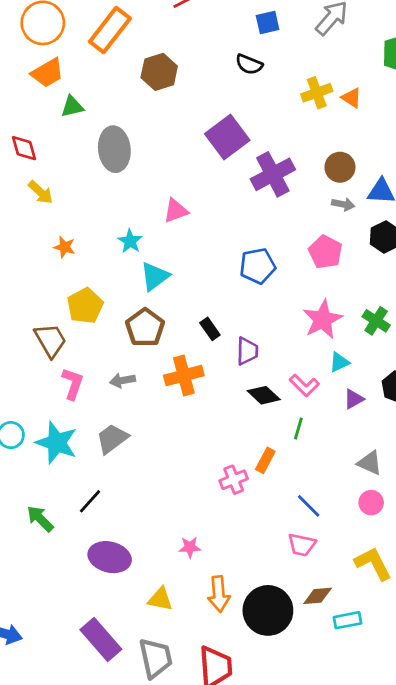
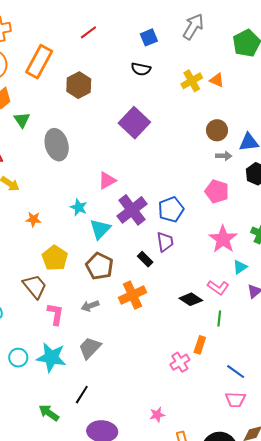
green triangle: (72, 107) -> (22, 120), turned -42
purple cross: (273, 174) -> (132, 210), moved
purple trapezoid: (247, 351) -> (165, 242), moved

